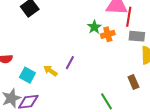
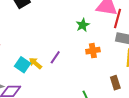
orange cross: (108, 34) -> (93, 51), moved
cyan square: (27, 75) -> (22, 65), moved

